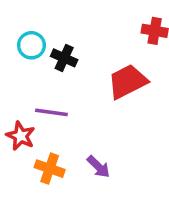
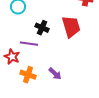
black cross: (64, 58) -> (42, 28), moved
red trapezoid: (127, 82) -> (71, 27), turned 100

